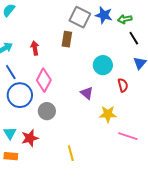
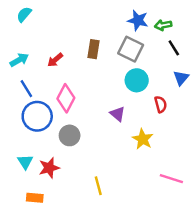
gray square: (80, 17) -> (131, 49), moved
red arrow: (35, 48) -> (55, 60), turned -120
yellow star: (108, 114) -> (143, 139), turned 30
pink line: (128, 136) -> (171, 179), moved
orange rectangle: (11, 156) -> (35, 198), moved

